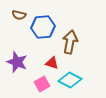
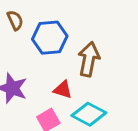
brown semicircle: (19, 15) -> (15, 20), turned -128

